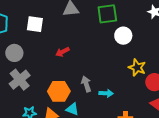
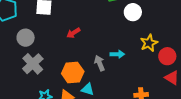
yellow star: (137, 68) -> (149, 43), turned 30
cyan arrow: (106, 93) -> (117, 54), moved

